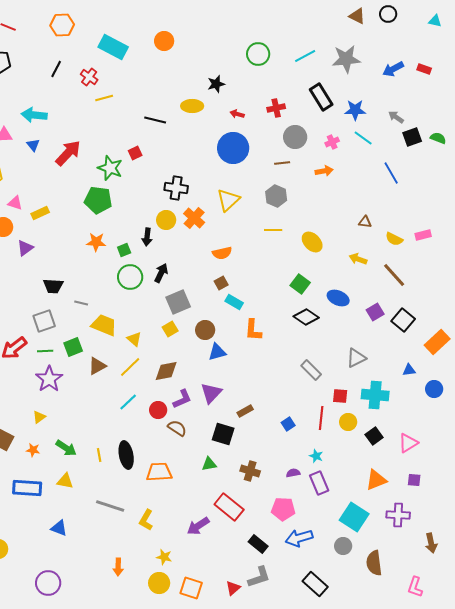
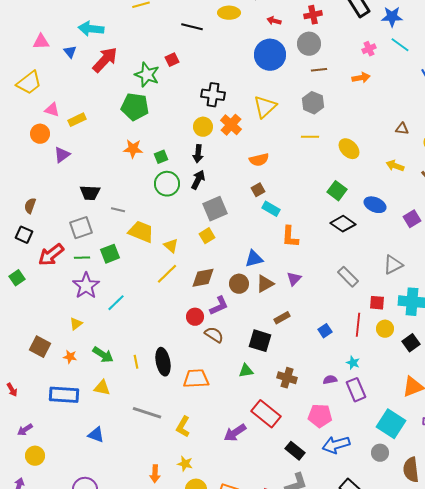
cyan arrow: (34, 115) -> (91, 29), moved
gray circle: (295, 137) -> (309, 44), moved
black arrow: (147, 237) -> (198, 154), moved
brown circle: (205, 330) -> (239, 284), moved
brown triangle: (97, 366) -> (265, 284), moved
purple triangle: (211, 393) -> (294, 279), moved, size x0.7
cyan line: (128, 402) -> (116, 303), moved
yellow star: (164, 557) -> (185, 464), moved

